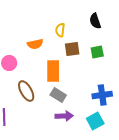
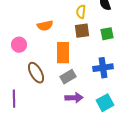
yellow semicircle: (60, 30) -> (81, 12), moved
gray rectangle: (58, 95) -> (68, 77), turned -63
blue cross: (102, 95) -> (103, 68), moved

